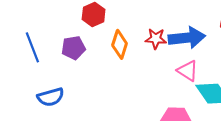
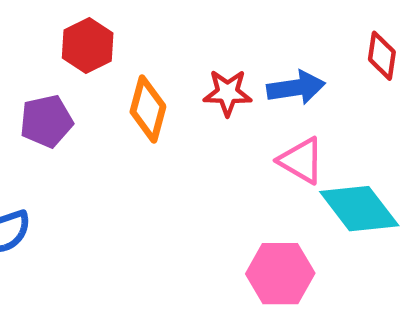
blue arrow: (187, 38) -> (296, 88), size x0.7

